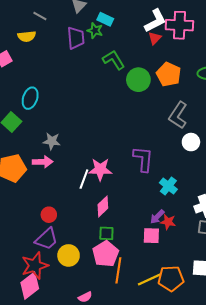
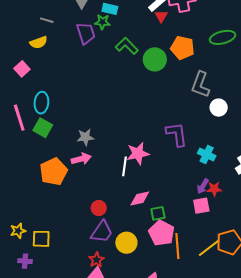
cyan ellipse: (30, 98) -> (41, 103), moved
pink diamond: (103, 206) -> (140, 199), moved, turned 45
red star: (35, 266) -> (96, 260), size x0.6

